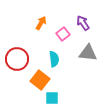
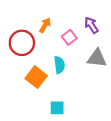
red circle: (17, 59) -> (22, 43), moved
orange square: (40, 80) -> (36, 77), moved

